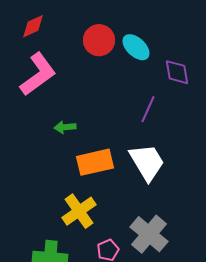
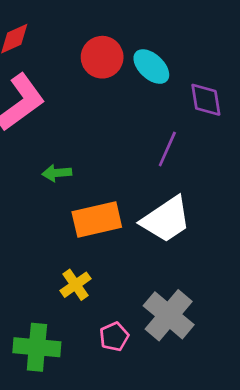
white trapezoid: (147, 162) -> (166, 220), turned 87
yellow cross: (79, 211) -> (76, 285), size x0.7

